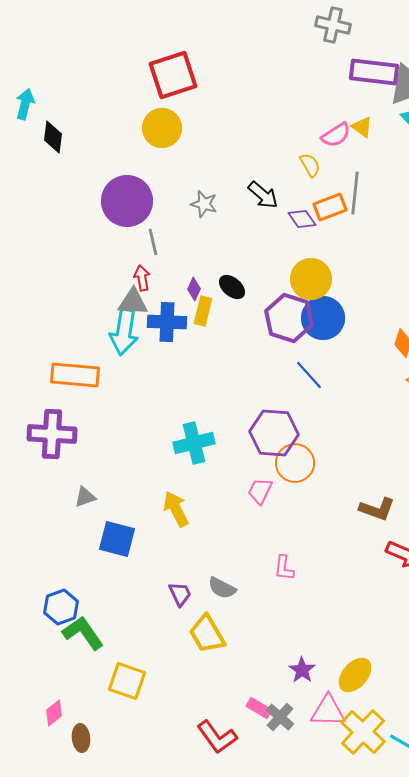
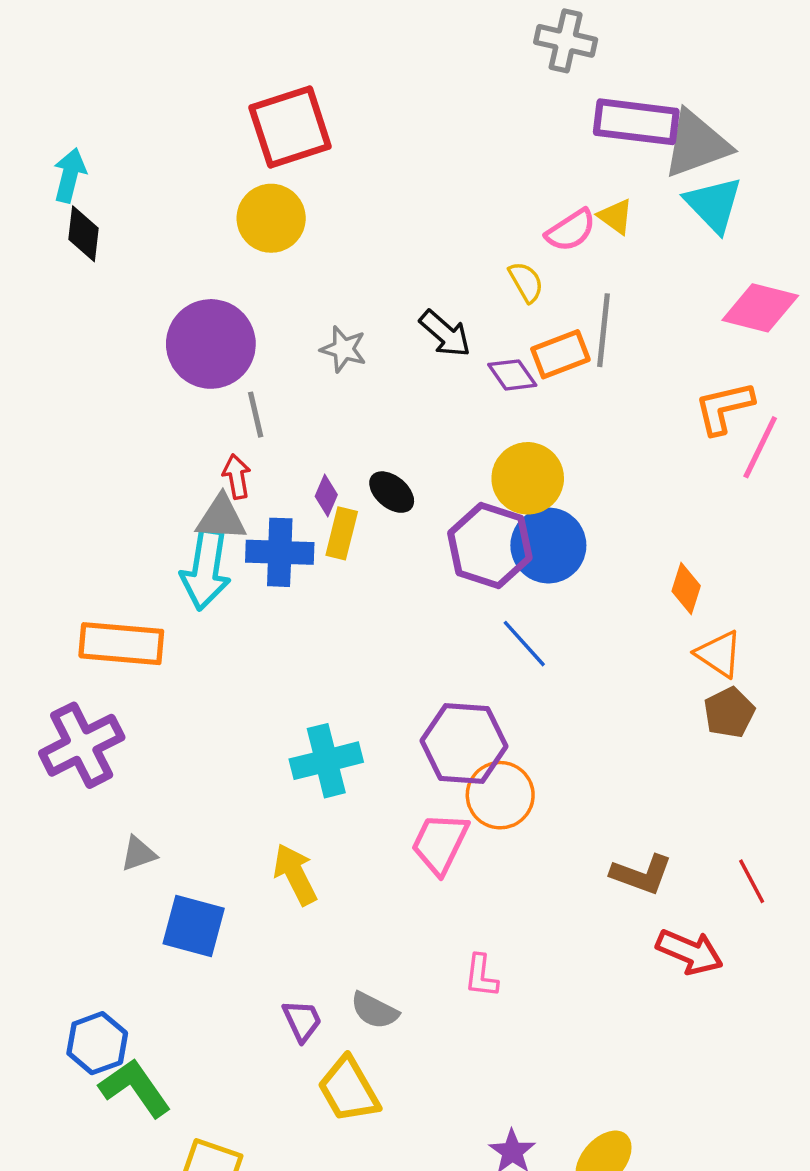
cyan arrow: (25, 104) -> (70, 175), moved
purple cross: (52, 434) -> (82, 745), turned -30
pink trapezoid: (260, 491) -> (440, 843), size x1.4

